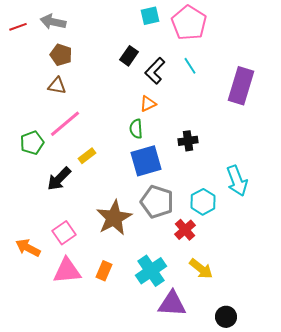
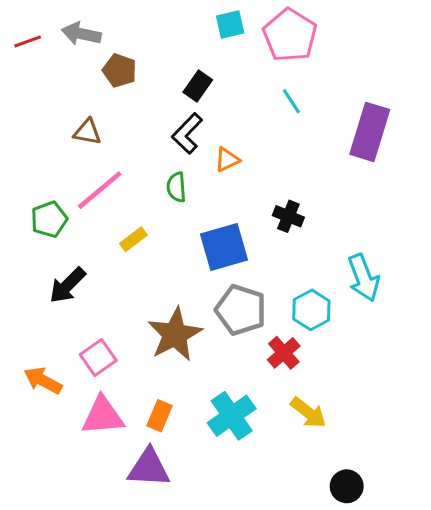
brown pentagon: (61, 55) -> (120, 71), moved
black L-shape: (155, 71) -> (187, 133), moved
green semicircle: (136, 129) -> (176, 187), moved
black cross: (188, 141) -> (288, 216), turned 30
black arrow: (59, 179) -> (67, 285), moved
purple triangle: (172, 304) -> (149, 468), moved

